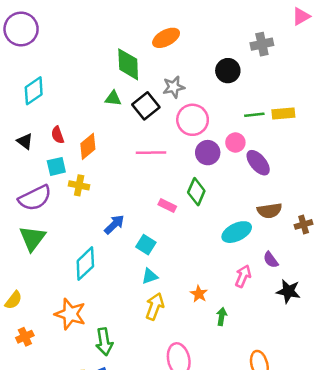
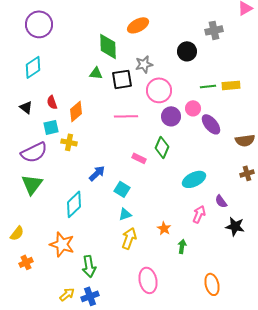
purple circle: (21, 29) -> (39, 24), moved
black square: (146, 106) -> (122, 79), turned 30
brown semicircle: (269, 211) -> (245, 140), moved

